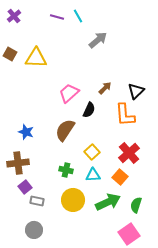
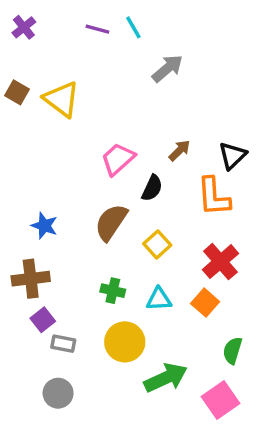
yellow triangle: (36, 58) -> (61, 99), turned 35
yellow square: (92, 152) -> (157, 244), moved
green arrow: (108, 202) -> (166, 378), moved

